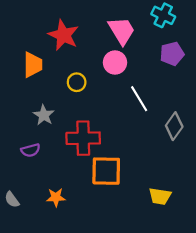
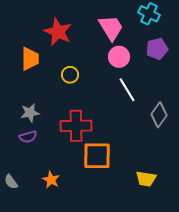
pink circle: (115, 63) -> (119, 57), moved
gray star: (44, 115) -> (30, 113), moved, turned 30
orange star: (56, 197) -> (51, 180), turned 30

